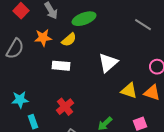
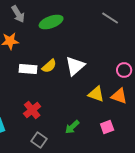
gray line: (143, 25) -> (110, 18), moved
yellow semicircle: (69, 40) -> (49, 66), moved

